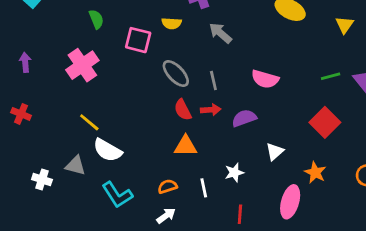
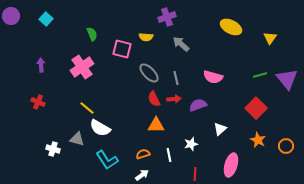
orange star: (315, 173) -> (258, 140), moved

